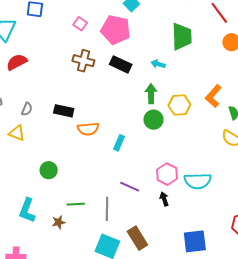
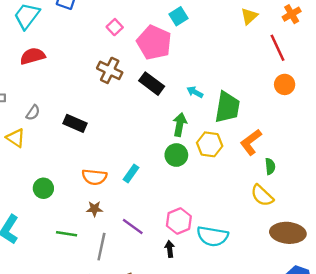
green trapezoid: (182, 37) -> (227, 107), moved
orange semicircle: (88, 129) -> (94, 177), moved
brown star: (59, 222) -> (95, 209), moved

